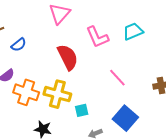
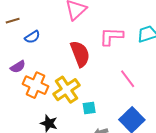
pink L-shape: (97, 37) -> (111, 36), turned 110
yellow cross: (57, 94) -> (66, 90), turned 36

